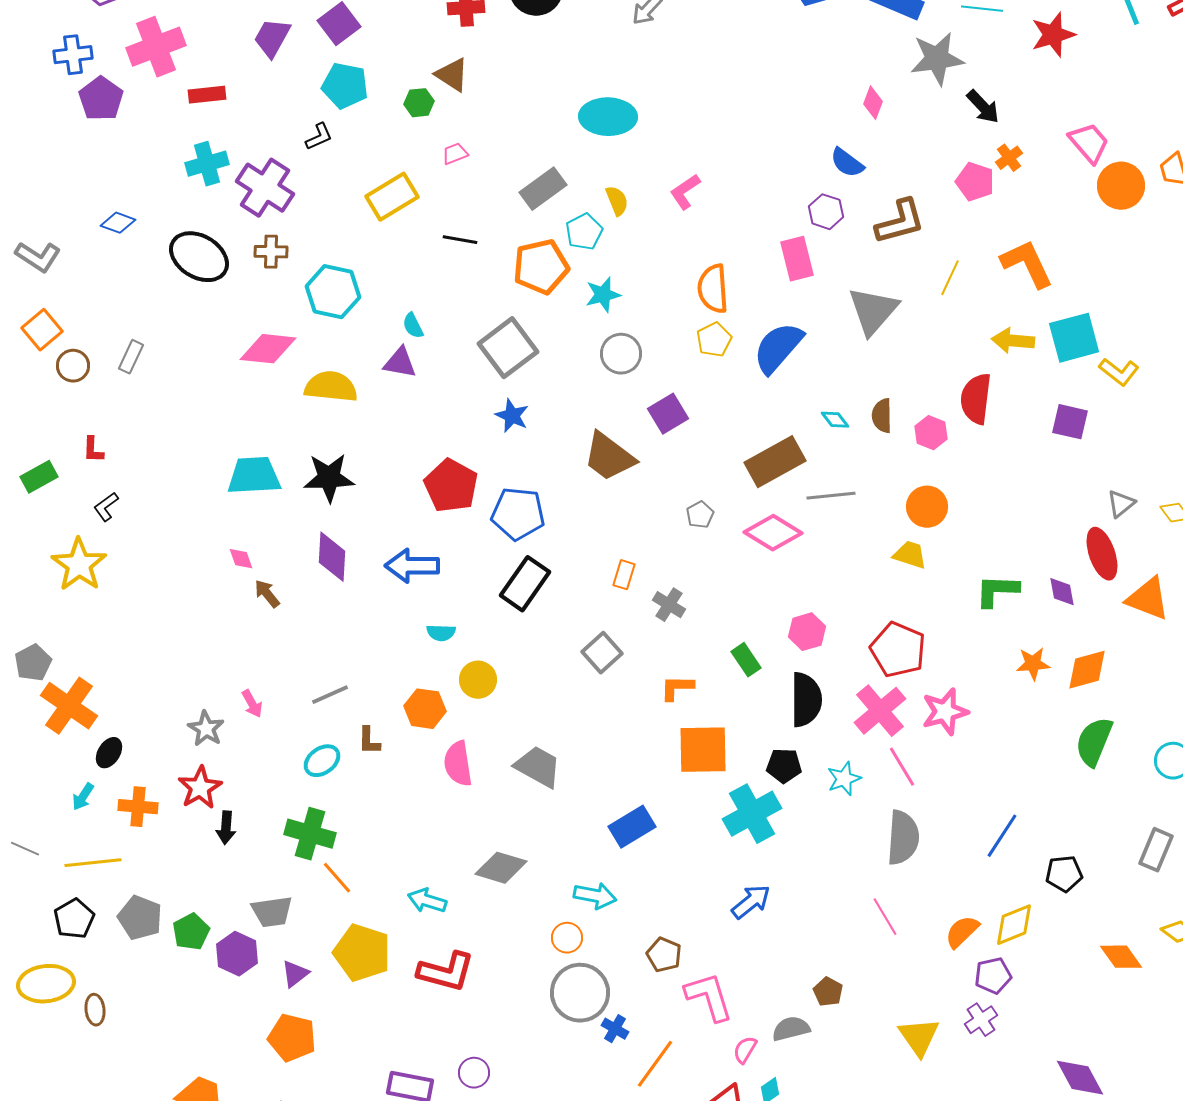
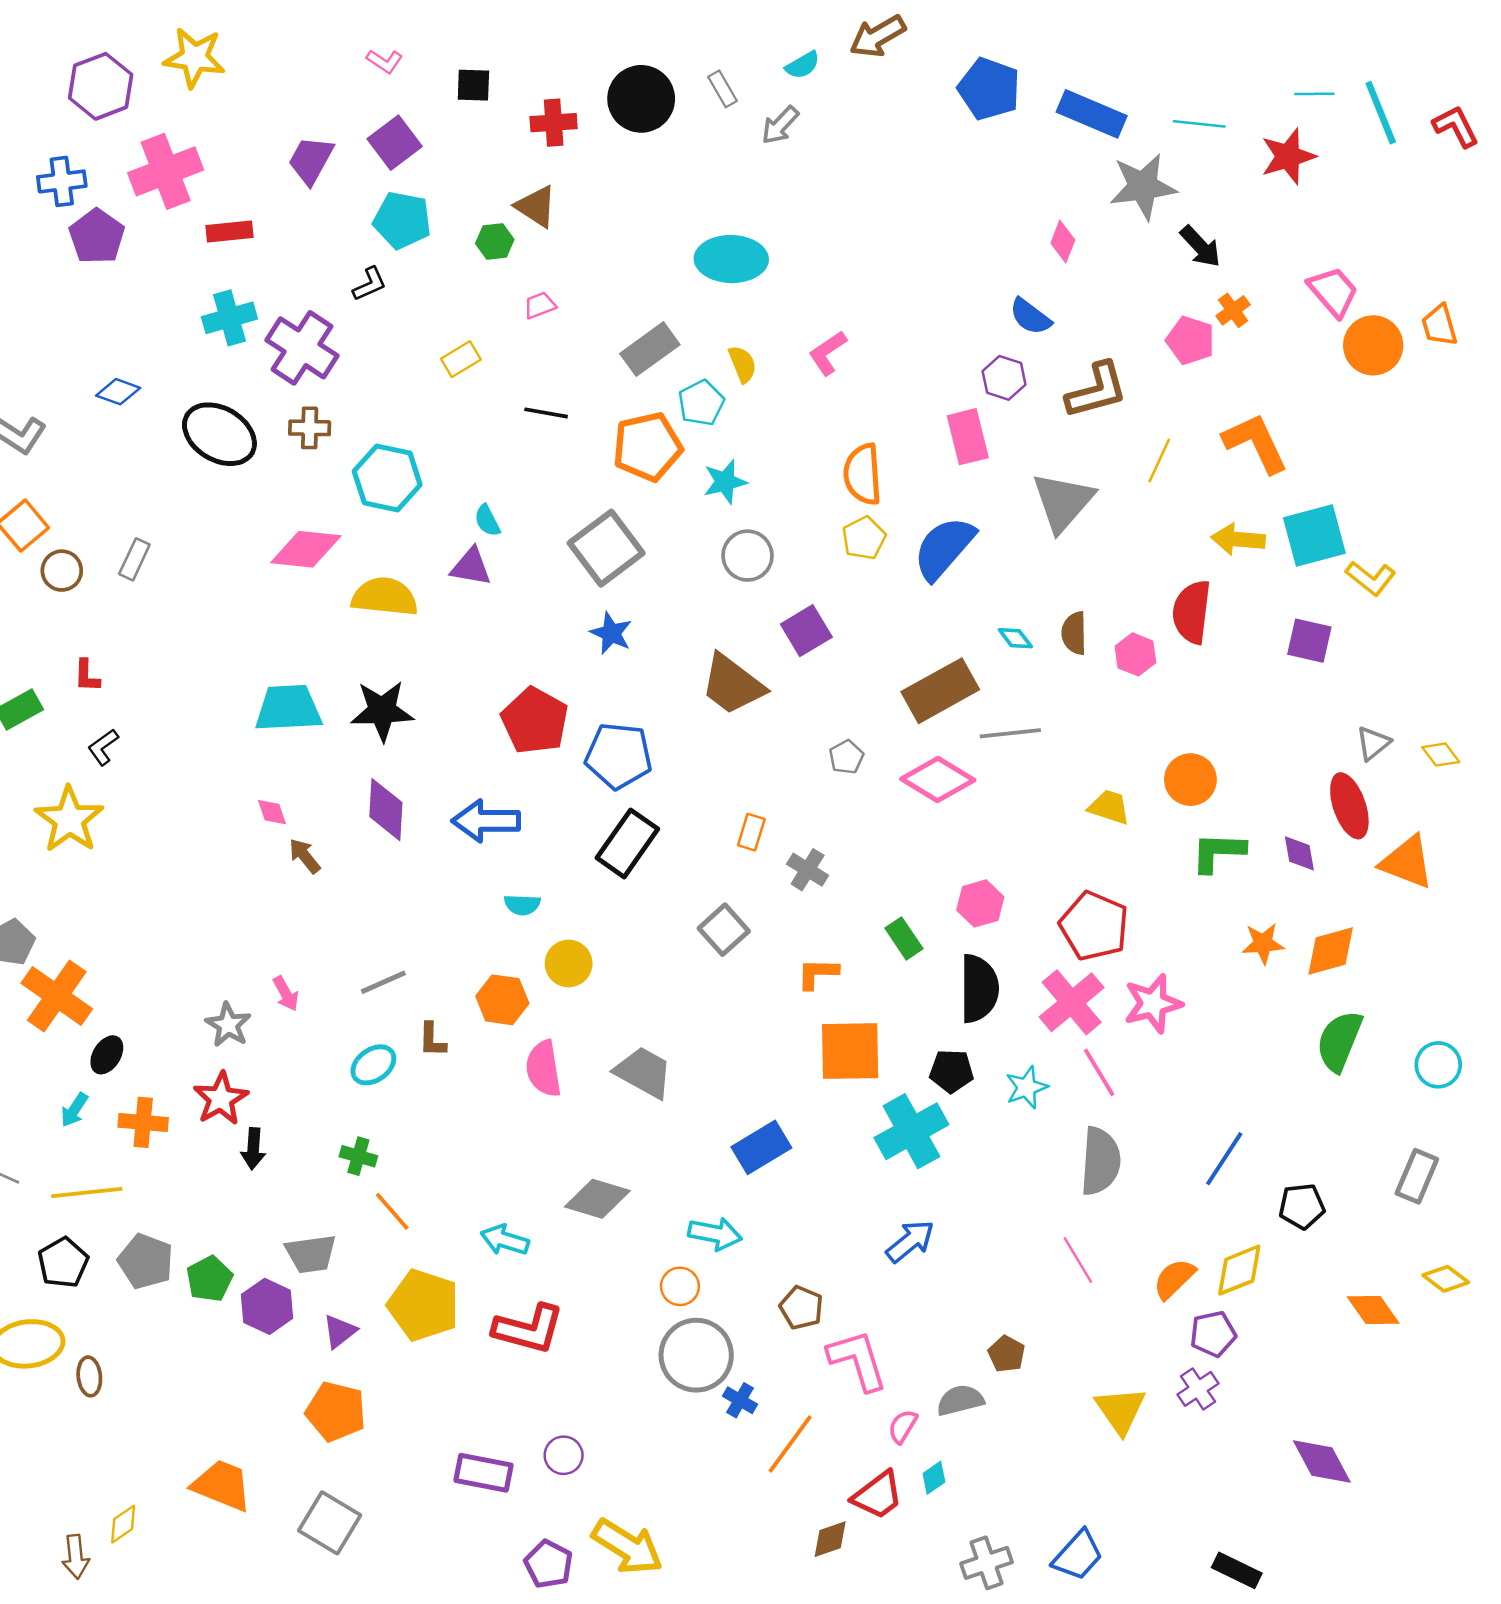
yellow rectangle: (392, 197) -> (461, 359), size x0.6
orange circle: (927, 507) -> (1190, 780), moved
green cross: (310, 834) -> (358, 1156), size x0.6

